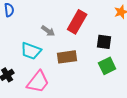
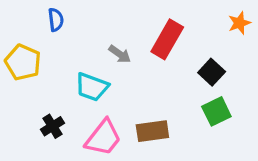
black square: (104, 42) -> (212, 72), turned 35
brown rectangle: (67, 57) -> (152, 131), moved

